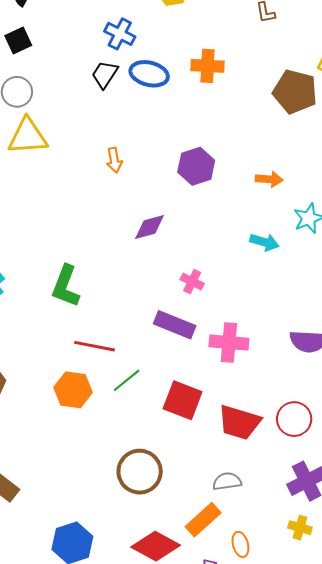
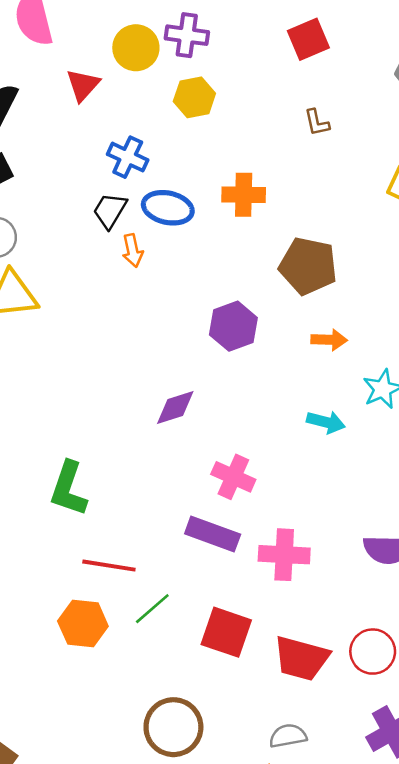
brown pentagon: (295, 92) -> (308, 266), moved
orange arrow: (114, 160) -> (133, 251), moved
pink cross: (192, 282) -> (233, 477), size x1.4

